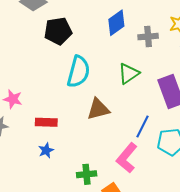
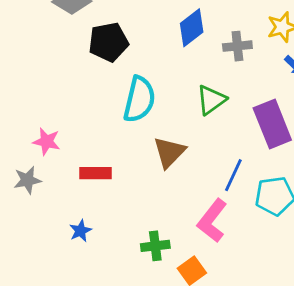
brown triangle: (98, 109) -> (169, 152), turned -30
blue star: (46, 150) -> (80, 231), moved

